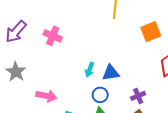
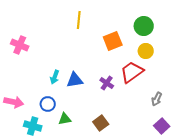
blue circle: (100, 95) -> (48, 104), moved
purple cross: (138, 96) -> (107, 83), moved, turned -32

